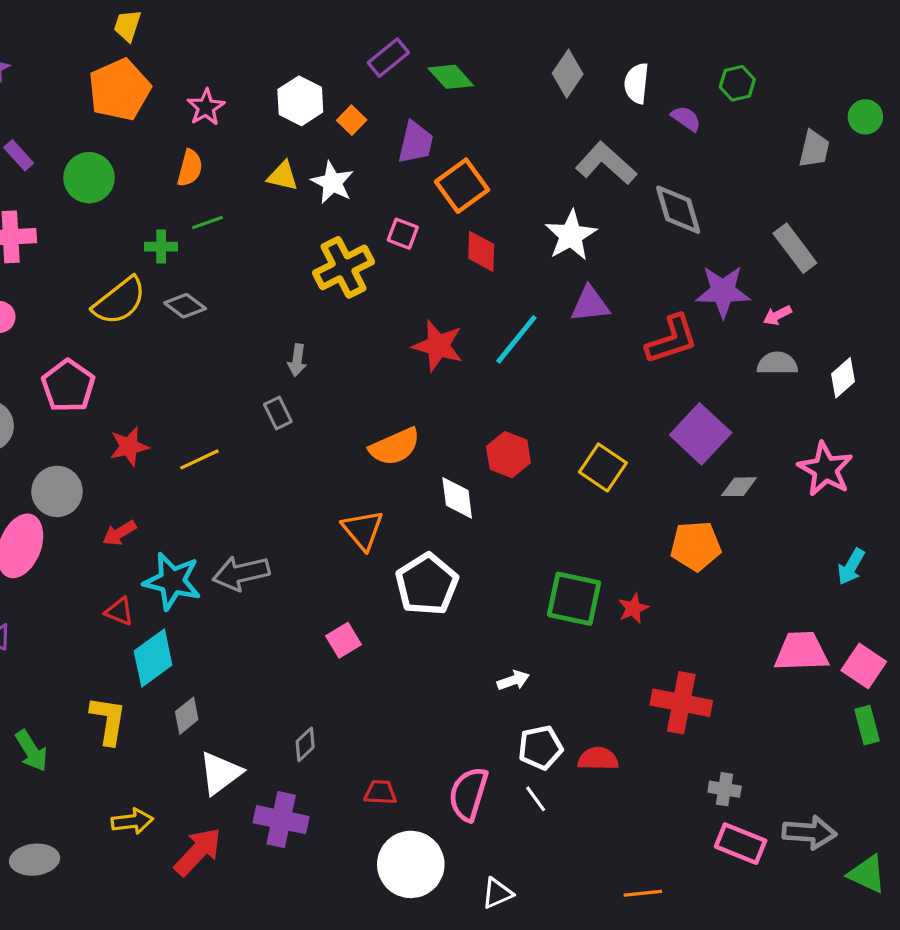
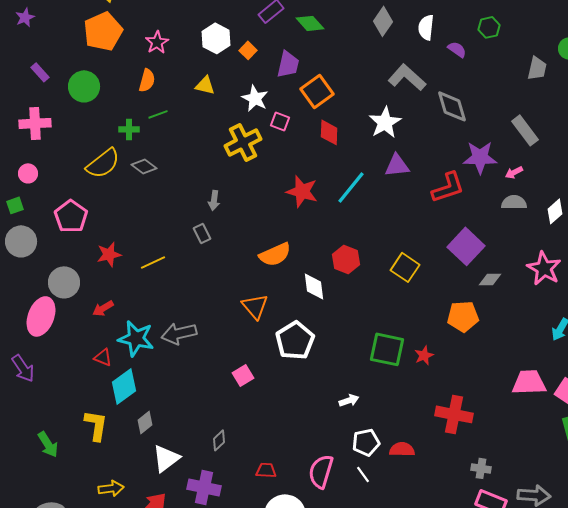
white star: (332, 182) -> (255, 98), moved

